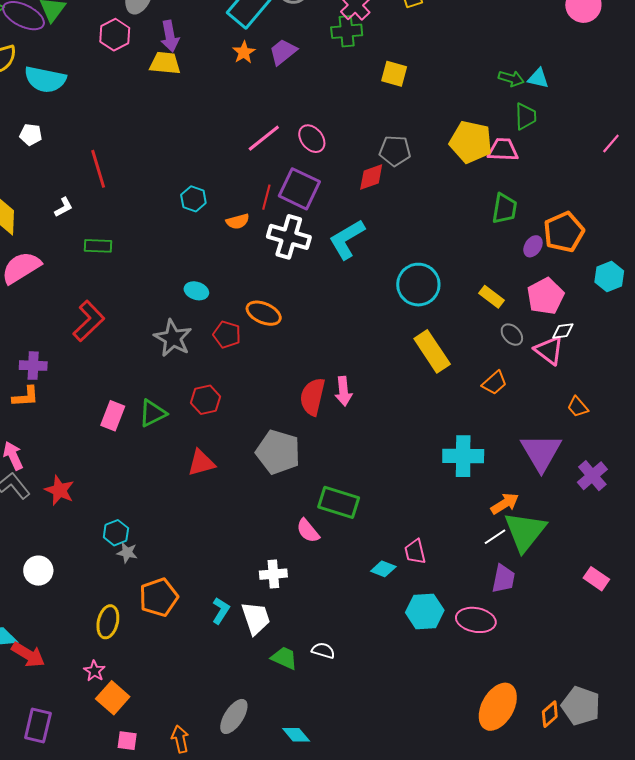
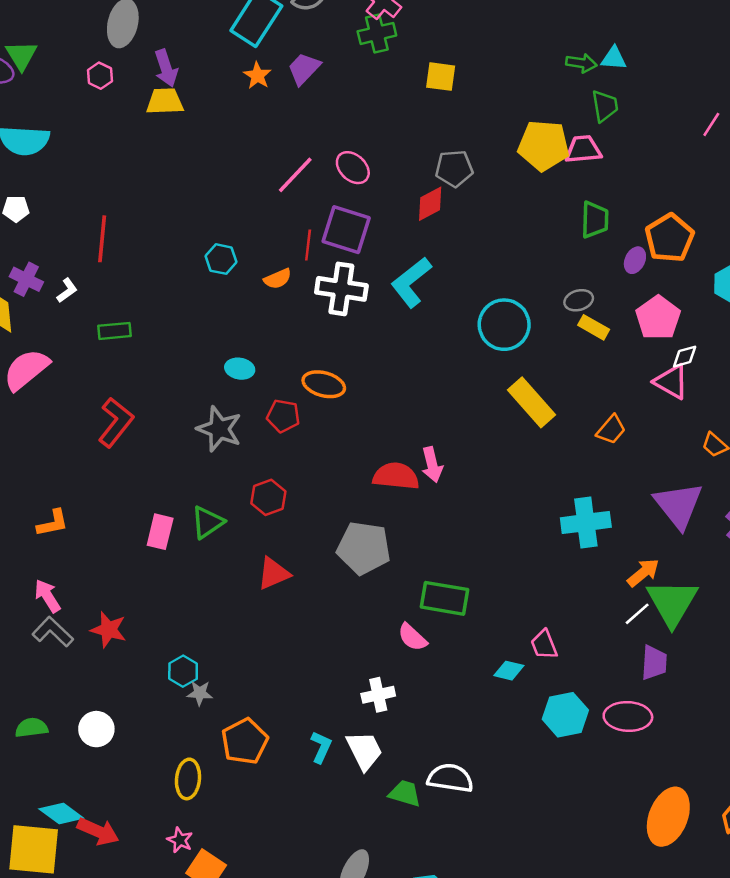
pink hexagon: (115, 35) -> (100, 76), size x0.7
red line: (98, 169) -> (102, 239), turned 30
gray ellipse: (512, 335) -> (579, 300), moved, turned -55
purple cross: (33, 366) -> (26, 279), moved, turned 32
red semicircle: (313, 397) -> (396, 476), turned 90
white semicircle: (323, 651) -> (450, 778), size x1.6

